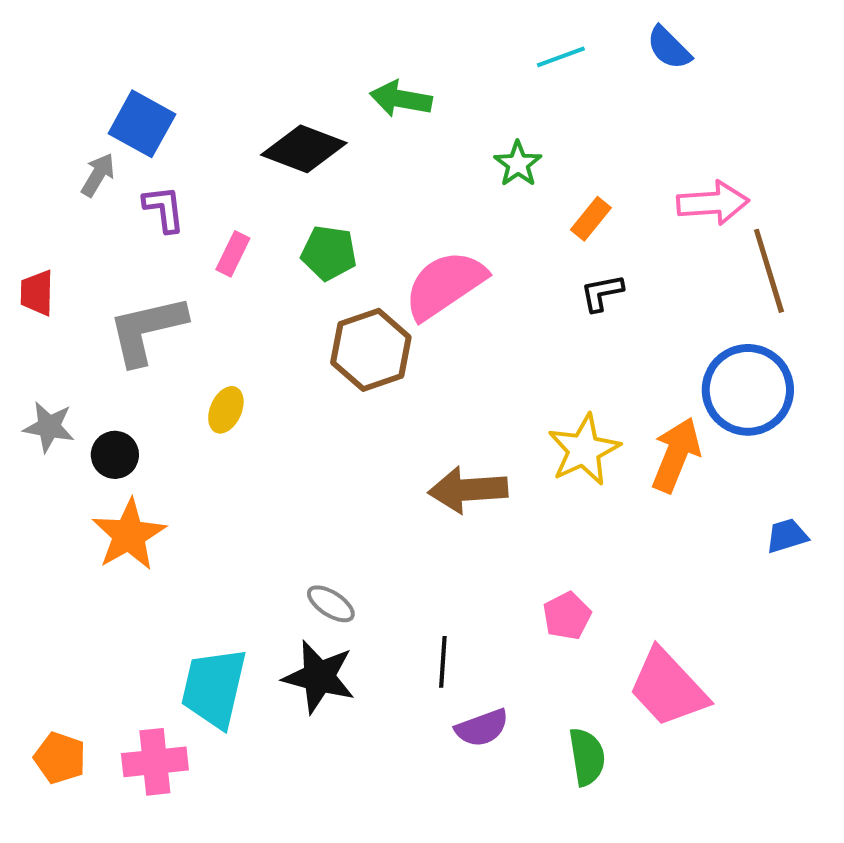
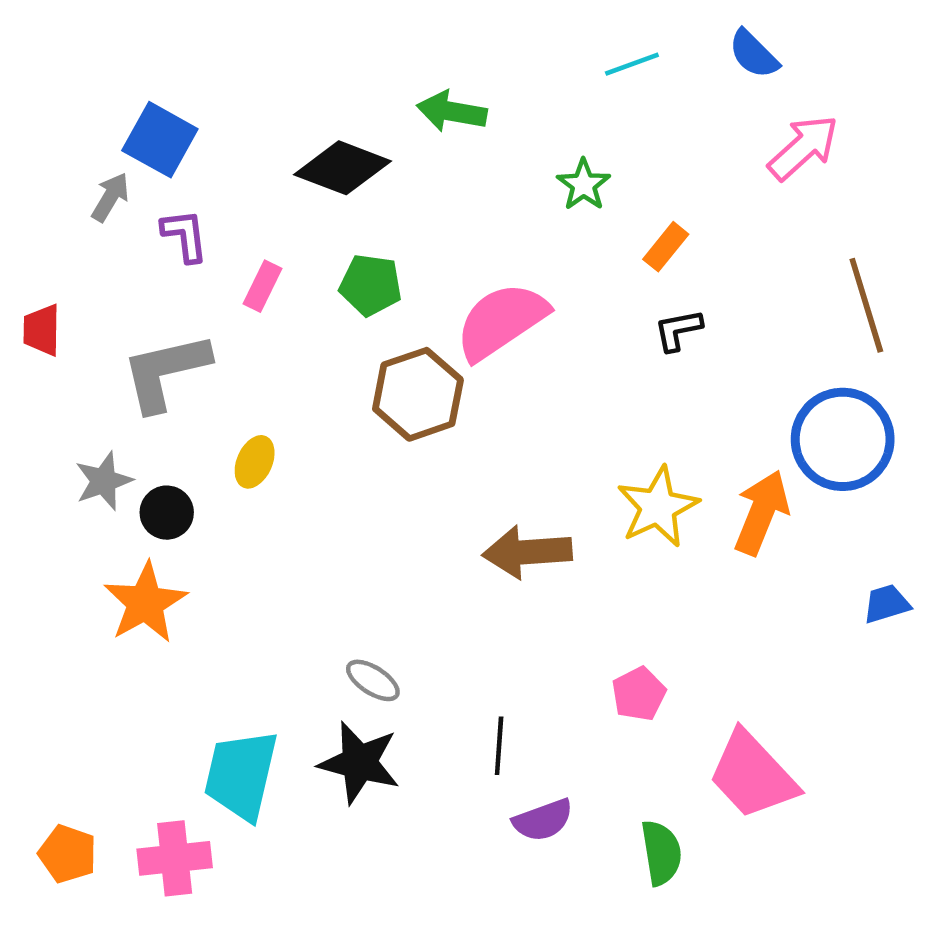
pink arrow: (713, 203) -> (803, 148), moved, turned -38
gray star: (49, 427) -> (104, 481), moved, turned -30
black circle: (115, 455) -> (167, 513), moved

